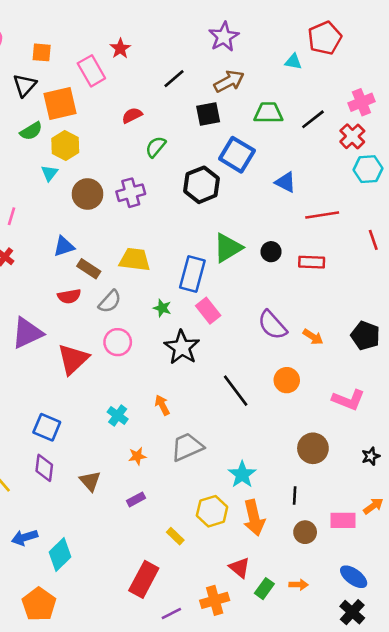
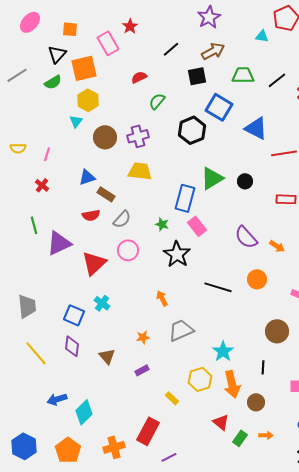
green semicircle: (31, 131) -> (53, 82), moved
blue triangle: (285, 182) -> (256, 128), size x1.4
yellow trapezoid: (135, 260) -> (140, 171), moved
red rectangle: (312, 262) -> (286, 199), moved
black line: (236, 391) -> (218, 287), turned -36
cyan cross: (118, 416) -> (102, 303), moved
brown circle: (305, 532) -> (256, 402), moved
orange cross: (215, 600) -> (114, 447), moved

